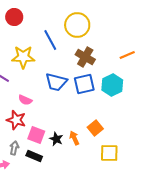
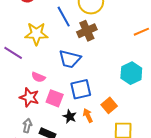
brown cross: (85, 57) -> (87, 31), moved, turned 36
blue square: (84, 84) -> (81, 89), moved
cyan hexagon: (112, 85) -> (131, 73), moved
pink square: (36, 135) -> (55, 98), moved

